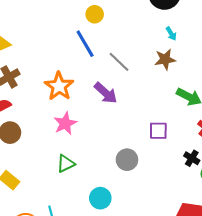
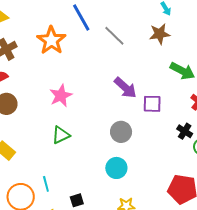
orange star: (59, 86) -> (51, 40), moved
purple arrow: (106, 93) -> (125, 88), moved
cyan circle: (100, 198) -> (116, 168), moved

